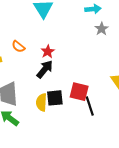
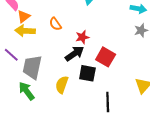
red square: (79, 92) -> (106, 57), moved
black square: (55, 98) -> (87, 73), moved

